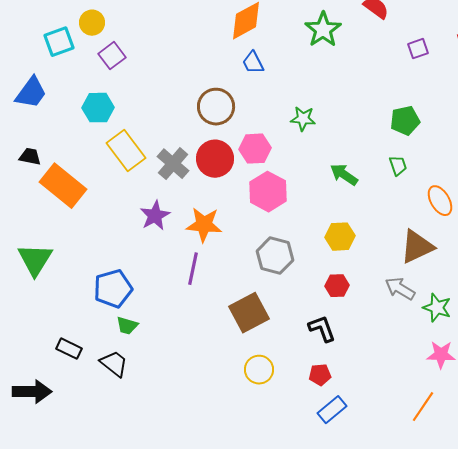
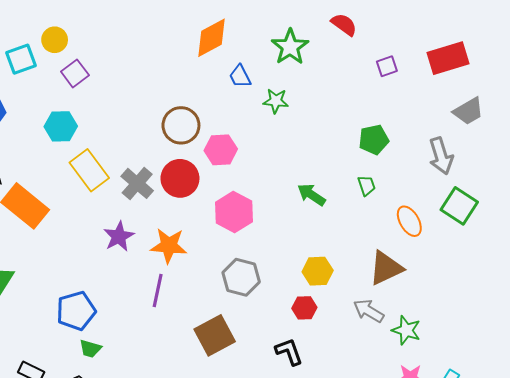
blue trapezoid: (253, 63) -> (240, 76), moved
green star: (303, 119) -> (276, 101), moved
pink hexagon: (255, 149) -> (221, 150), moved
yellow hexagon: (340, 237) -> (318, 271), moved

